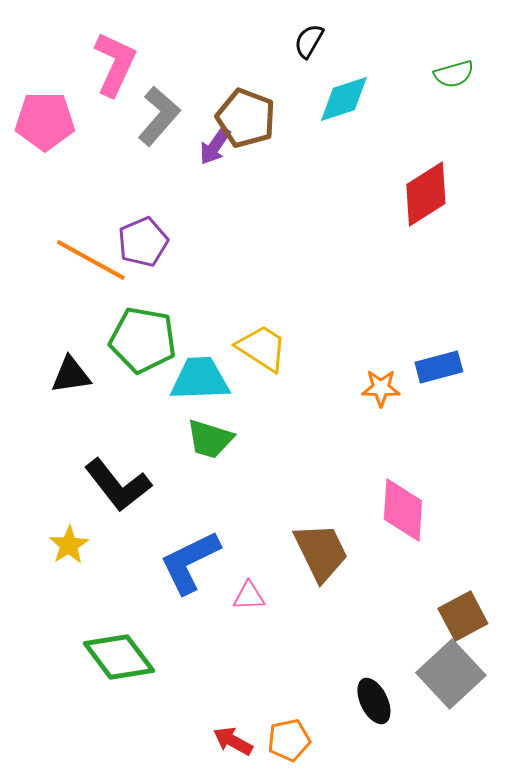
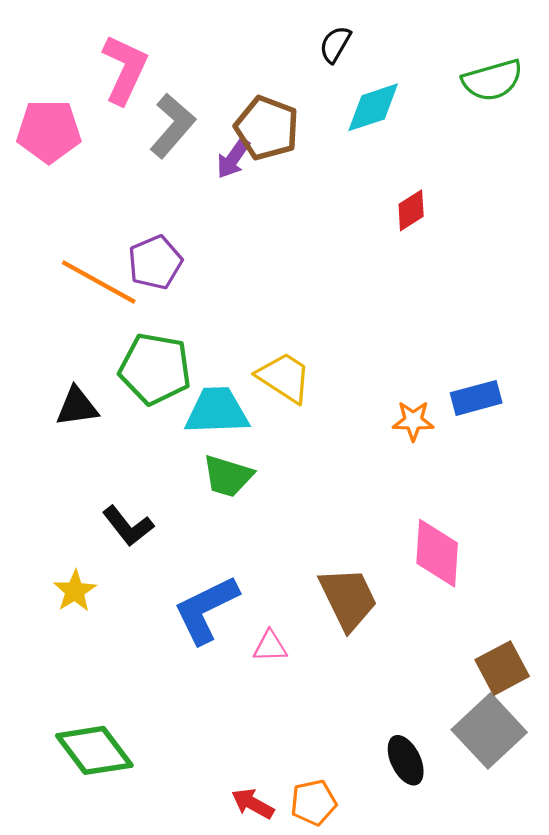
green semicircle: (454, 74) -> (492, 80), size x1.4
red diamond: (426, 194) -> (411, 210), moved, size x0.6
black L-shape: (118, 485) -> (128, 526), size x0.7
green diamond: (119, 657) -> (94, 750), moved

